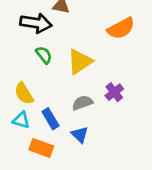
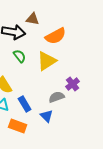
orange semicircle: (121, 28) -> (56, 36), moved
gray semicircle: (82, 103) -> (57, 97), moved

